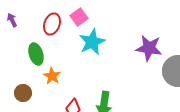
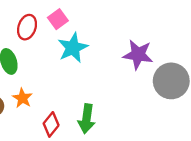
orange star: (52, 76) -> (22, 98), moved

